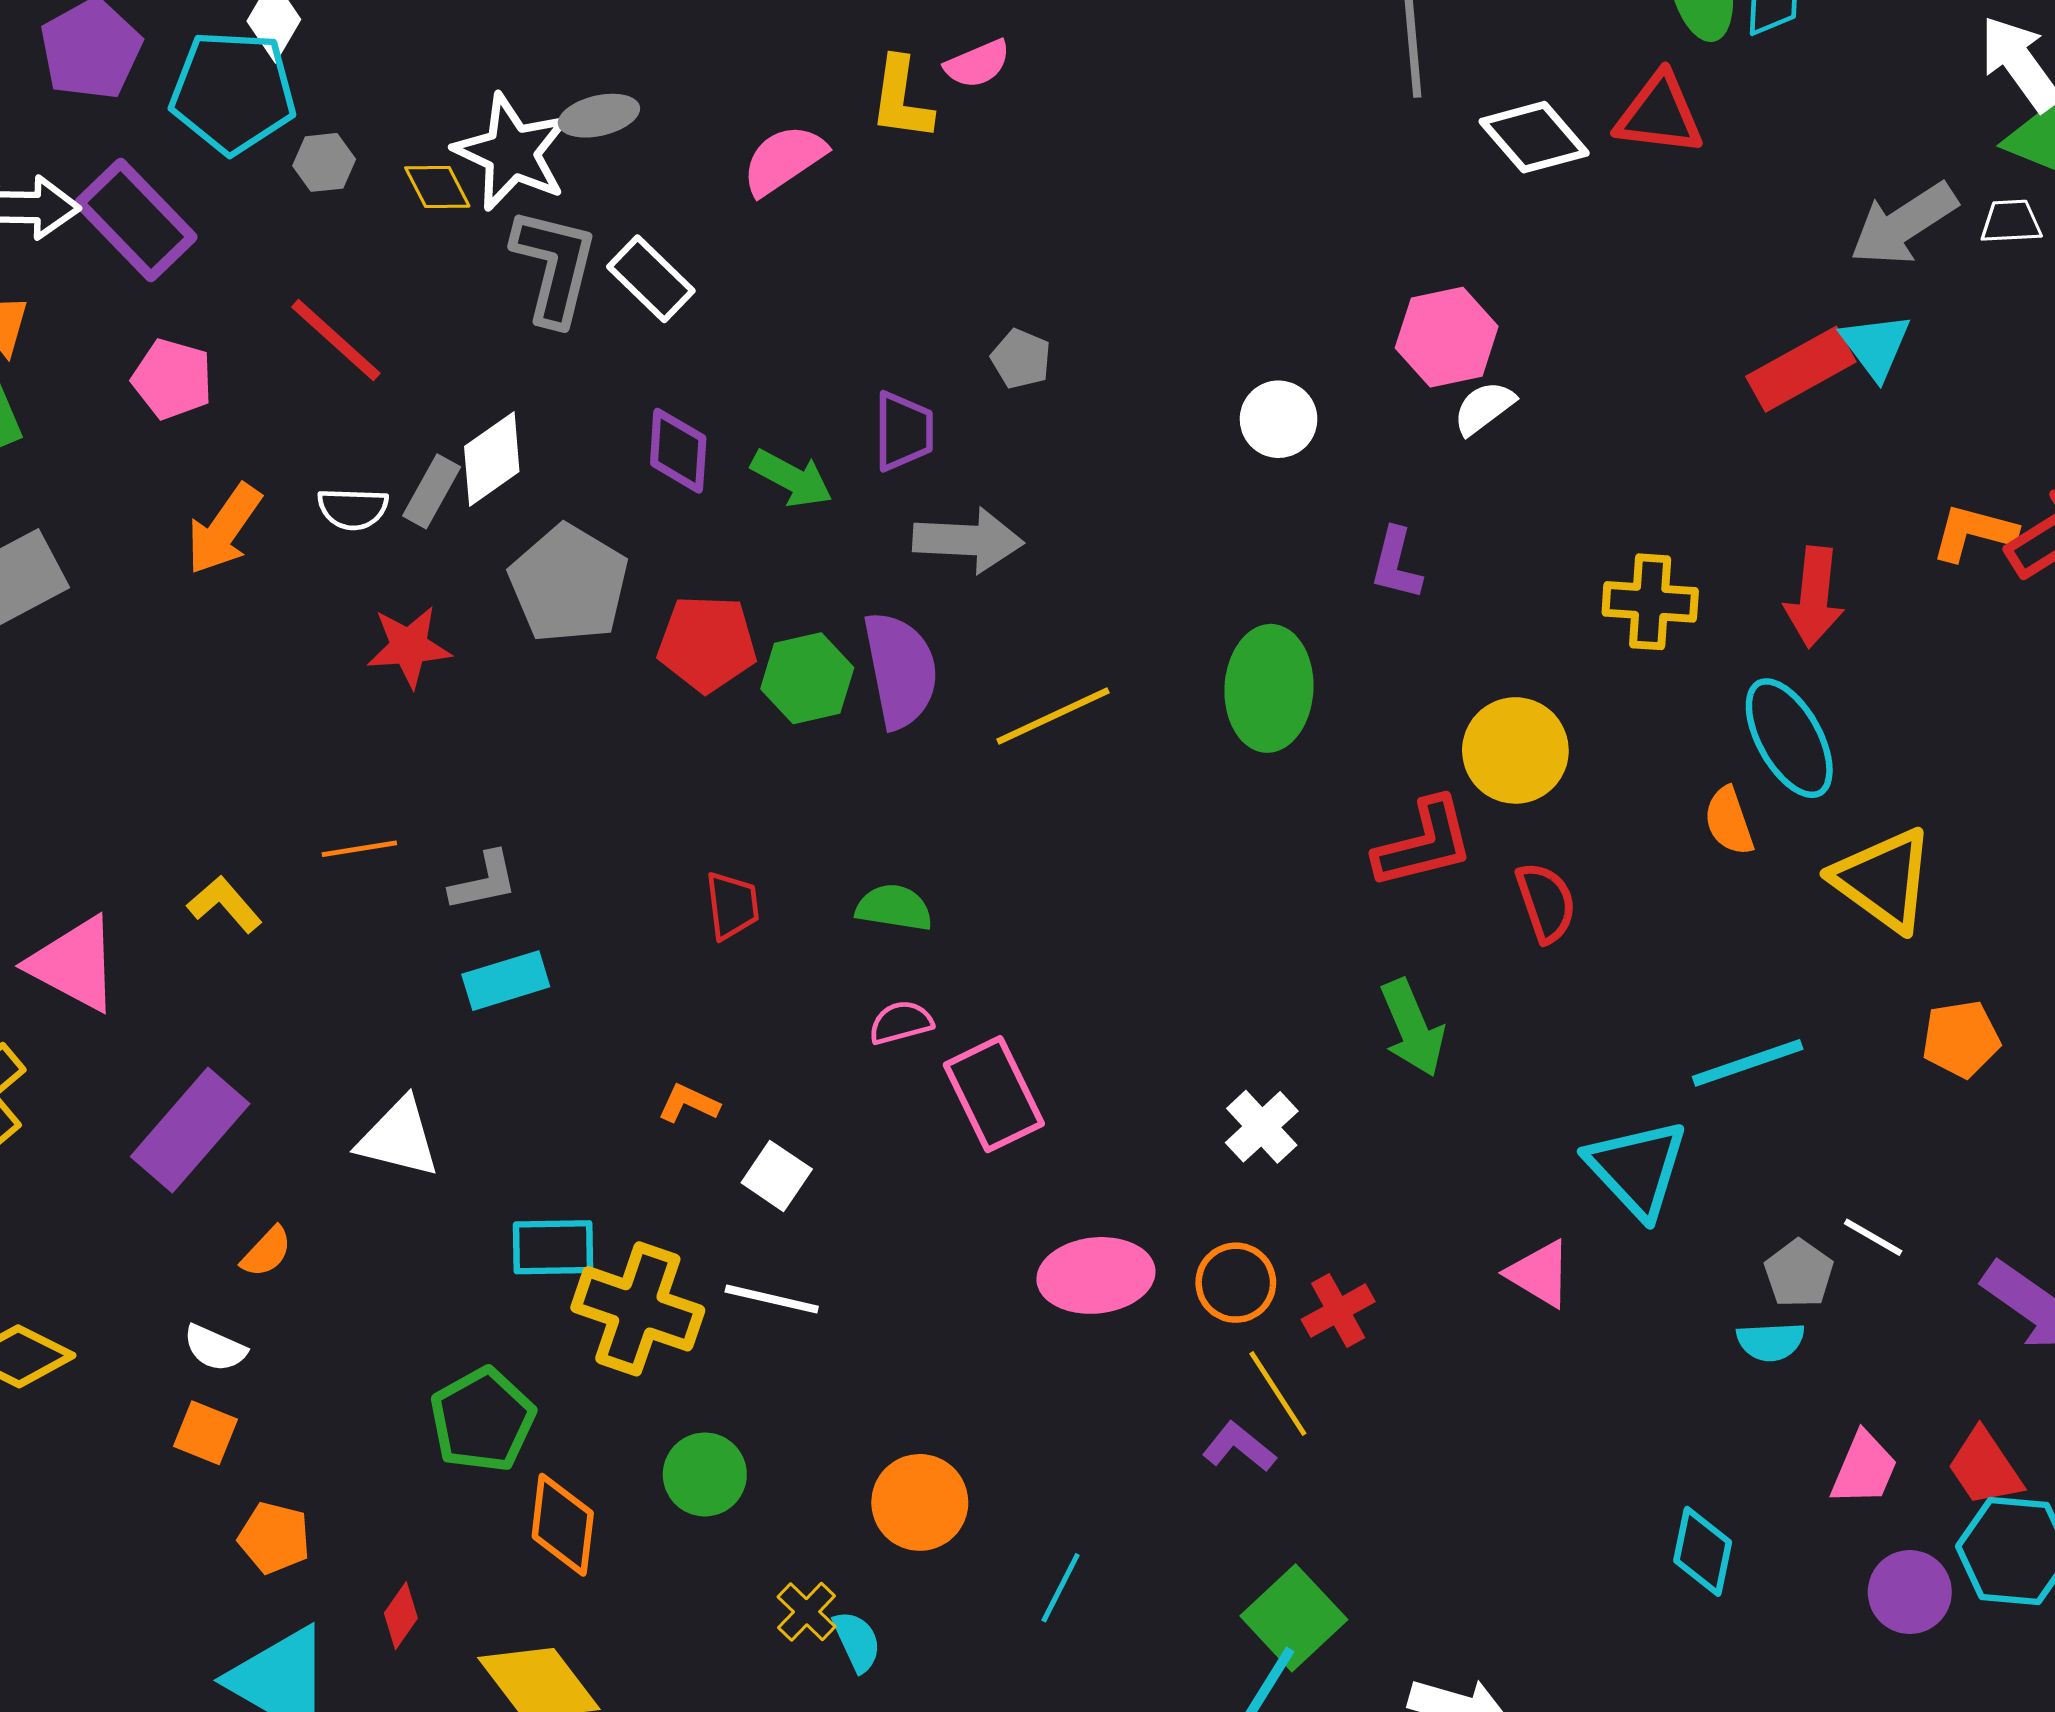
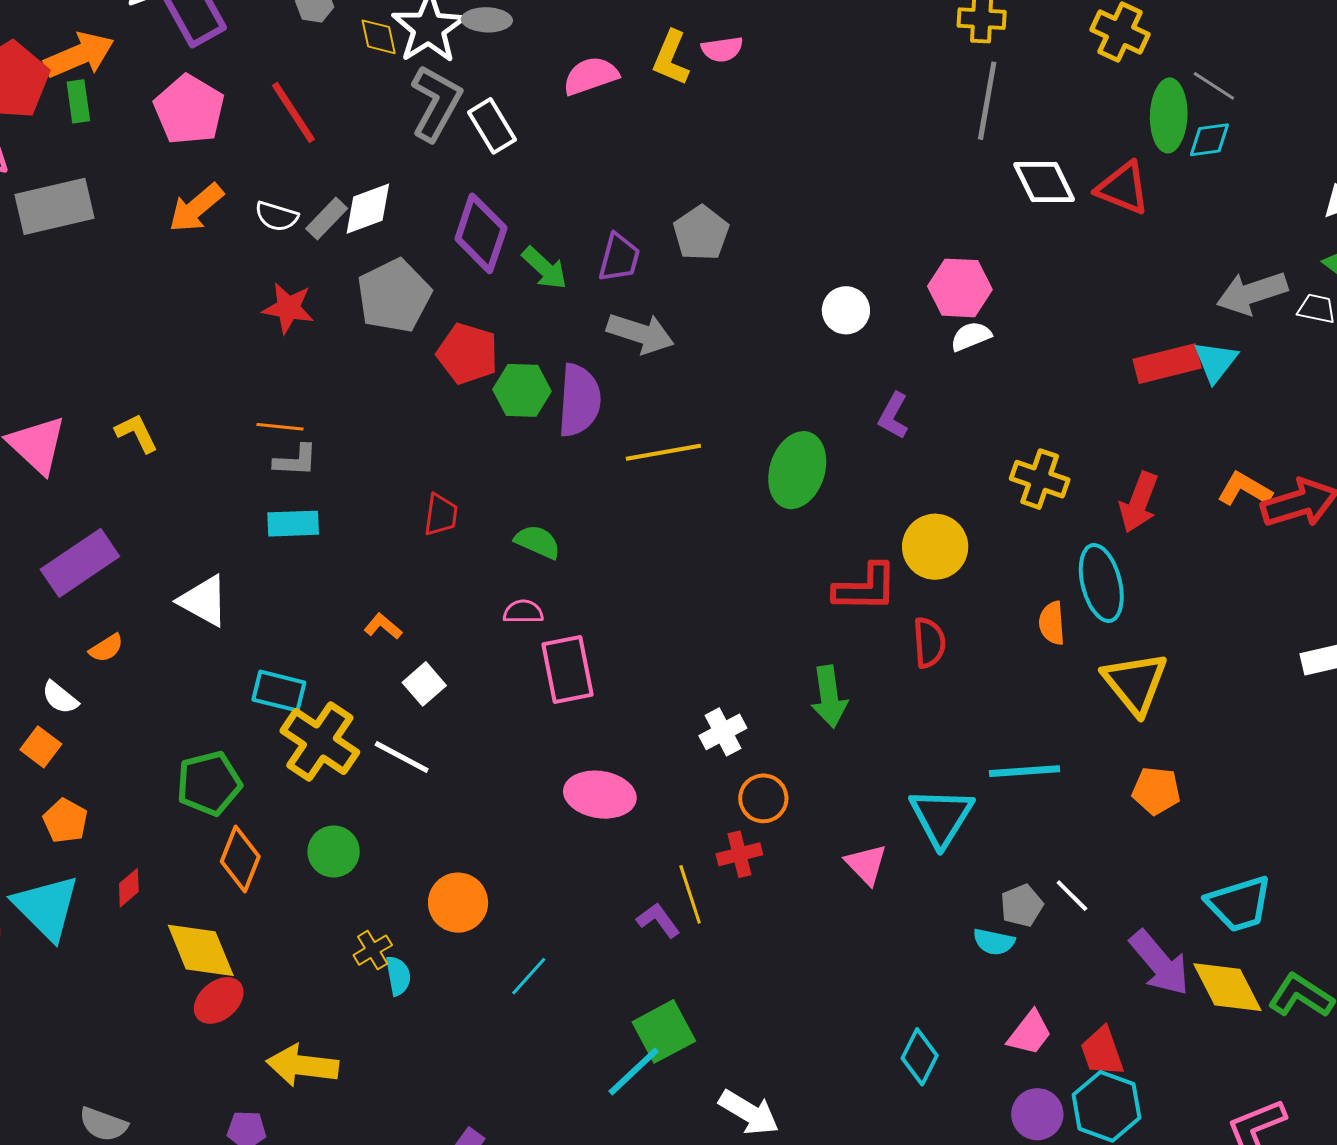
gray pentagon: (1021, 359) -> (701, 233), size x1.5
pink pentagon: (172, 379) -> (189, 110), size x1.4
purple diamond: (678, 451) -> (481, 233), size x1.4
orange line: (359, 849) -> (280, 427), moved
orange circle: (1236, 1283) -> (763, 798), moved

